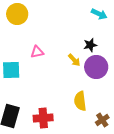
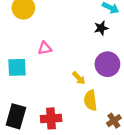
black star: (90, 45) -> (101, 28), moved
yellow arrow: (74, 60) -> (79, 78), moved

